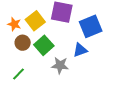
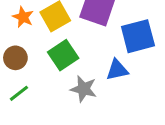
brown circle: (23, 43) -> (15, 58), moved

